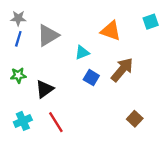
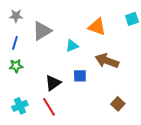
blue line: (18, 39) -> (15, 43), moved
brown arrow: (122, 70) -> (107, 61), turned -110
blue square: (91, 78) -> (80, 76), moved, turned -32
black triangle: (45, 89) -> (53, 83), moved

